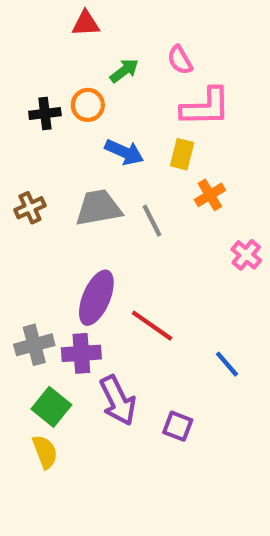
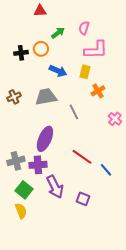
pink semicircle: (180, 60) -> (84, 28), turned 48
gray line: (152, 221) -> (74, 112), moved
red line: (152, 326) -> (82, 157), moved

